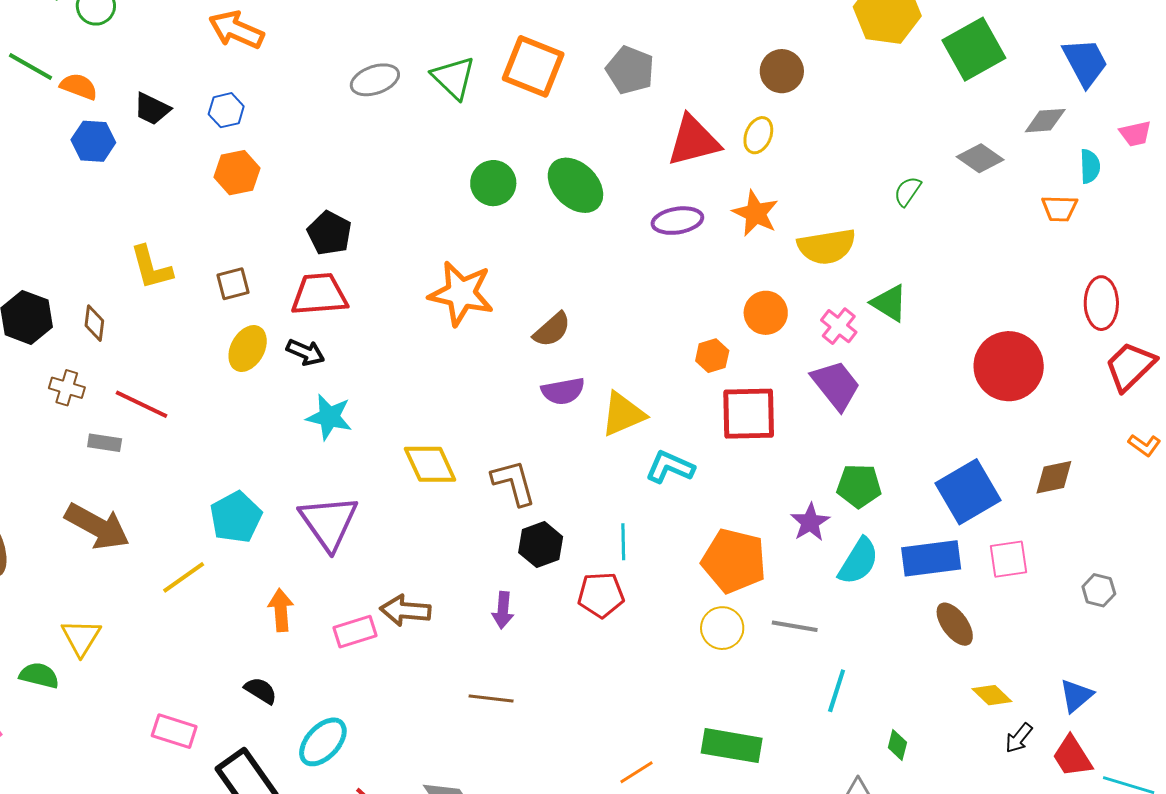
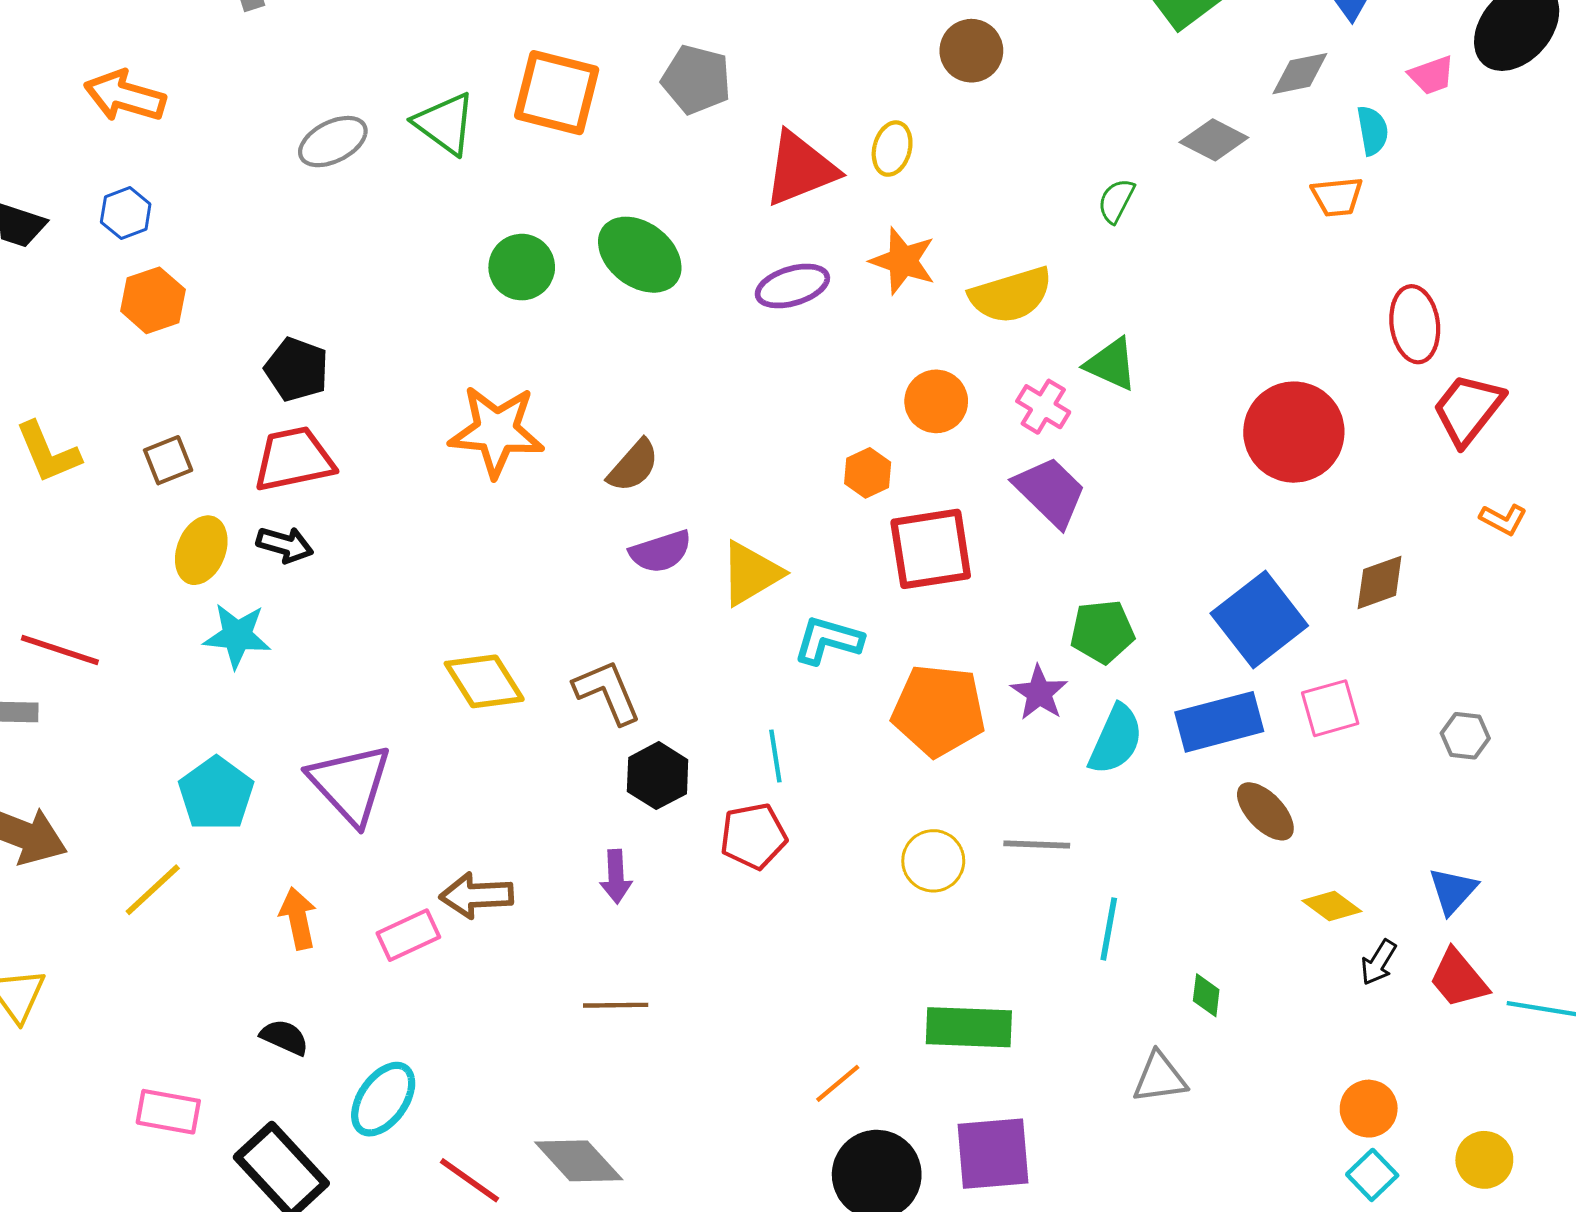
brown circle: (782, 71) -> (971, 51), moved
cyan star: (329, 417) -> (237, 636), moved
orange pentagon: (734, 561) -> (939, 710), moved

